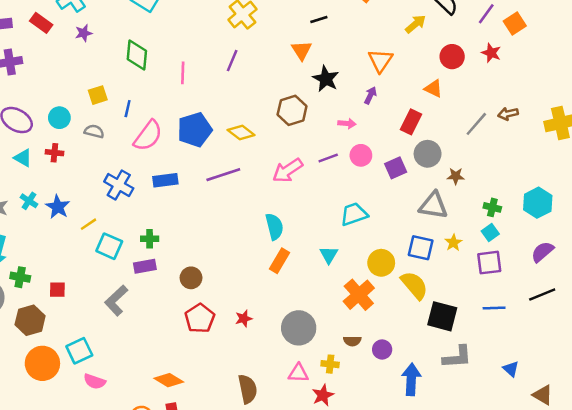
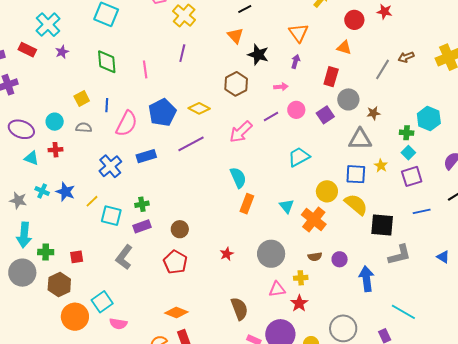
blue cross: (119, 185) -> (110, 166), turned 30
cyan hexagon: (538, 203) -> (429, 118), moved
cyan triangle: (329, 255) -> (287, 206), moved
red pentagon: (200, 318) -> (175, 262), moved

